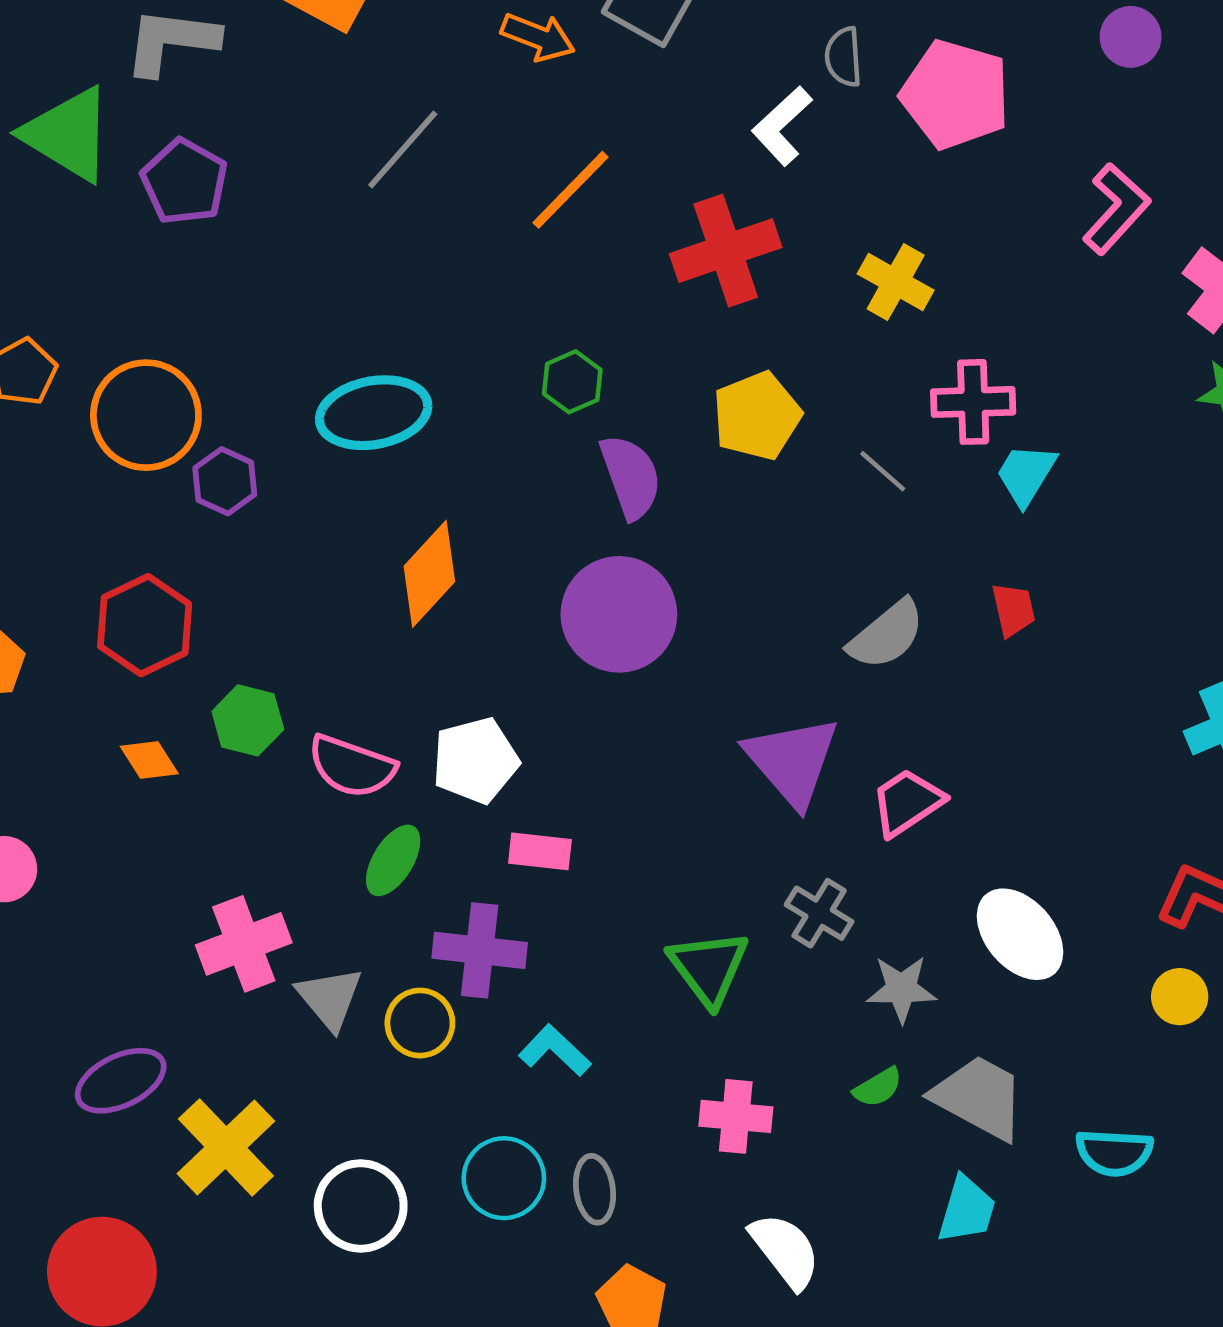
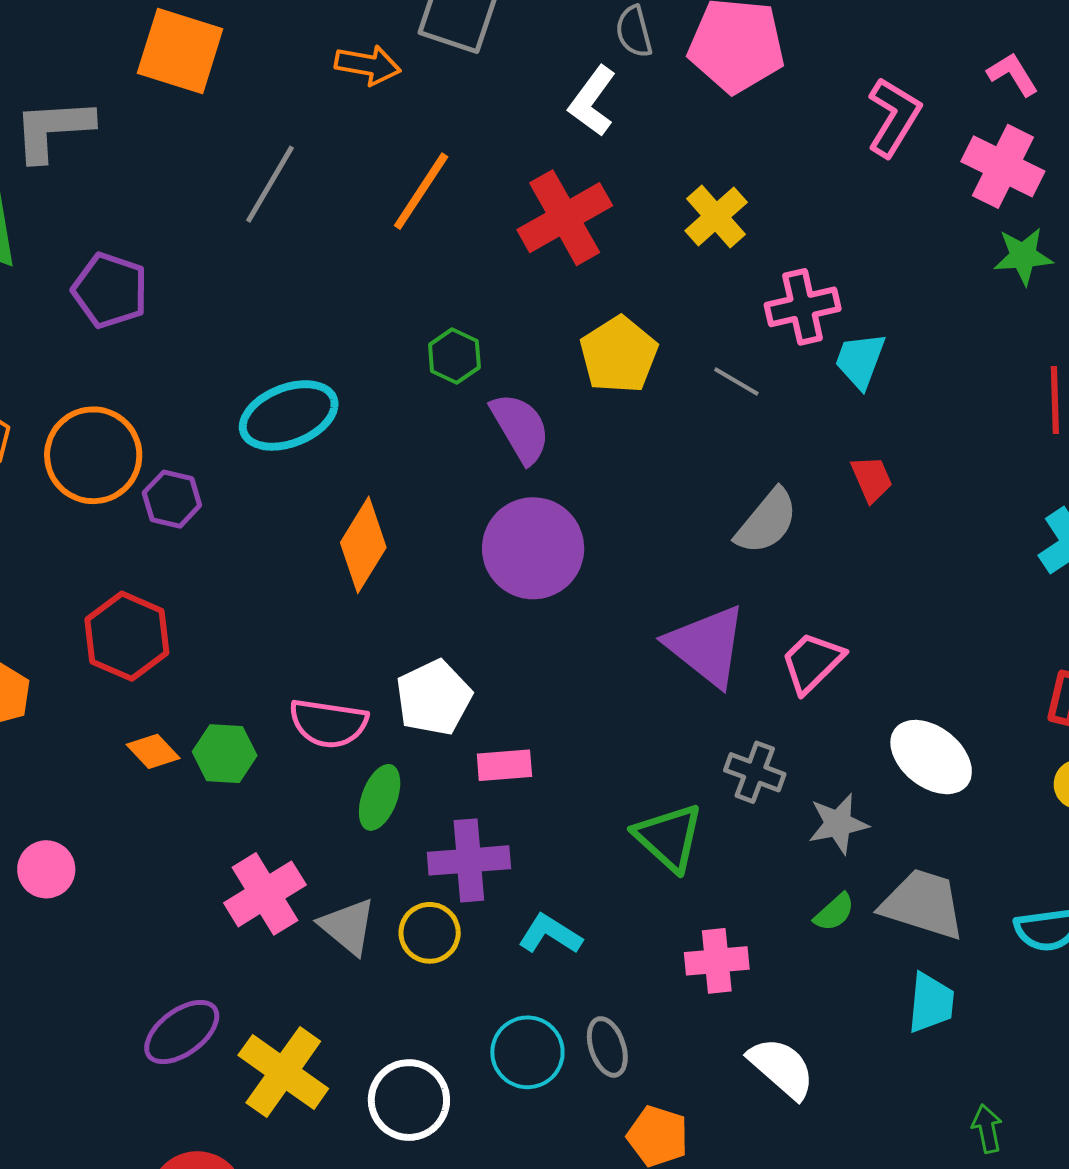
purple pentagon: (184, 182) -> (110, 290), moved
yellow cross: (896, 282) -> (716, 217), turned 30
green hexagon: (248, 720) -> (225, 754), moved

